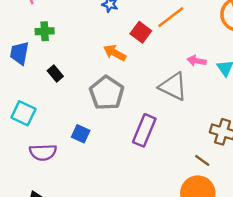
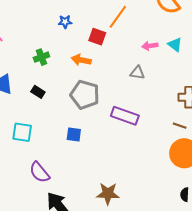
green cross: (45, 31) -> (41, 57), moved
gray triangle: (173, 87) -> (137, 73), size x0.6
purple rectangle: (144, 130) -> (125, 116), turned -76
purple semicircle: (43, 152) -> (39, 172), moved, turned 70

